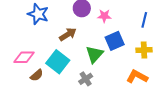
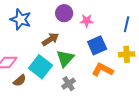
green triangle: (94, 54) -> (65, 58), moved
orange L-shape: (137, 77) -> (103, 70), moved

